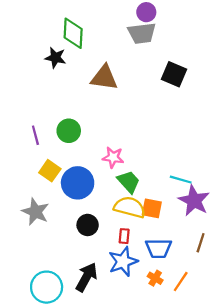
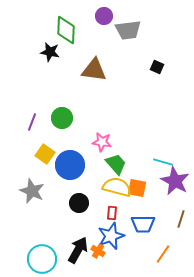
purple circle: (146, 12) -> (104, 16), moved
black square: (174, 74) -> (157, 67), size x0.6
purple line: (35, 135) -> (32, 122), turned 36
orange cross: (155, 278) -> (98, 251), moved

